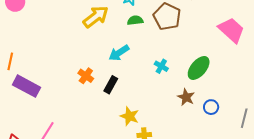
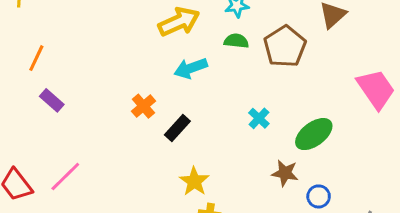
cyan arrow: (119, 53) -> (191, 68), moved
purple rectangle: (27, 86) -> (52, 100), size x0.6
brown star: (186, 97) -> (285, 173), turned -30

